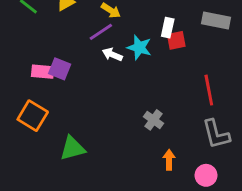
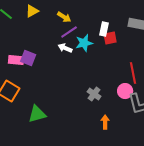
purple line: (101, 32) -> (69, 32), moved
cyan star: (139, 47) -> (84, 43), turned -30
pink circle: (206, 175) -> (125, 91), moved

